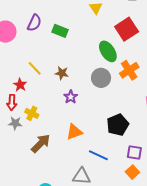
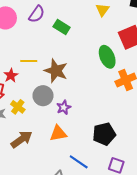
yellow line: (35, 68) -> (29, 61), turned -56
brown star: (62, 73) -> (56, 71), size x1.6
gray circle: (101, 78) -> (43, 96), moved
purple star: (71, 97) -> (64, 107), moved

